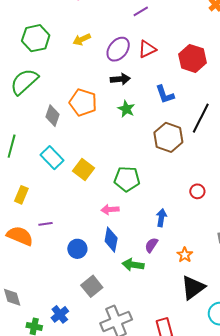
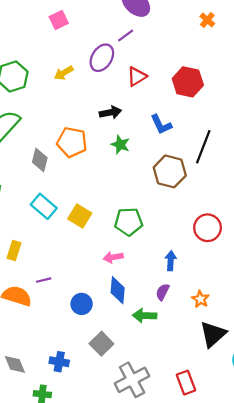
purple ellipse: (118, 49) -> (102, 58), moved
red circle: (197, 191) -> (208, 228), size x1.6
blue cross: (60, 314) -> (59, 362), moved, turned -36

